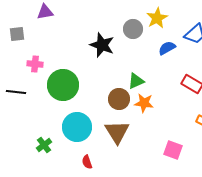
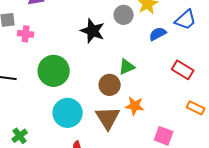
pink cross: (35, 64) -> (26, 34), moved
orange star: (144, 103) -> (135, 106), moved
green cross: (44, 145) -> (20, 136), moved

